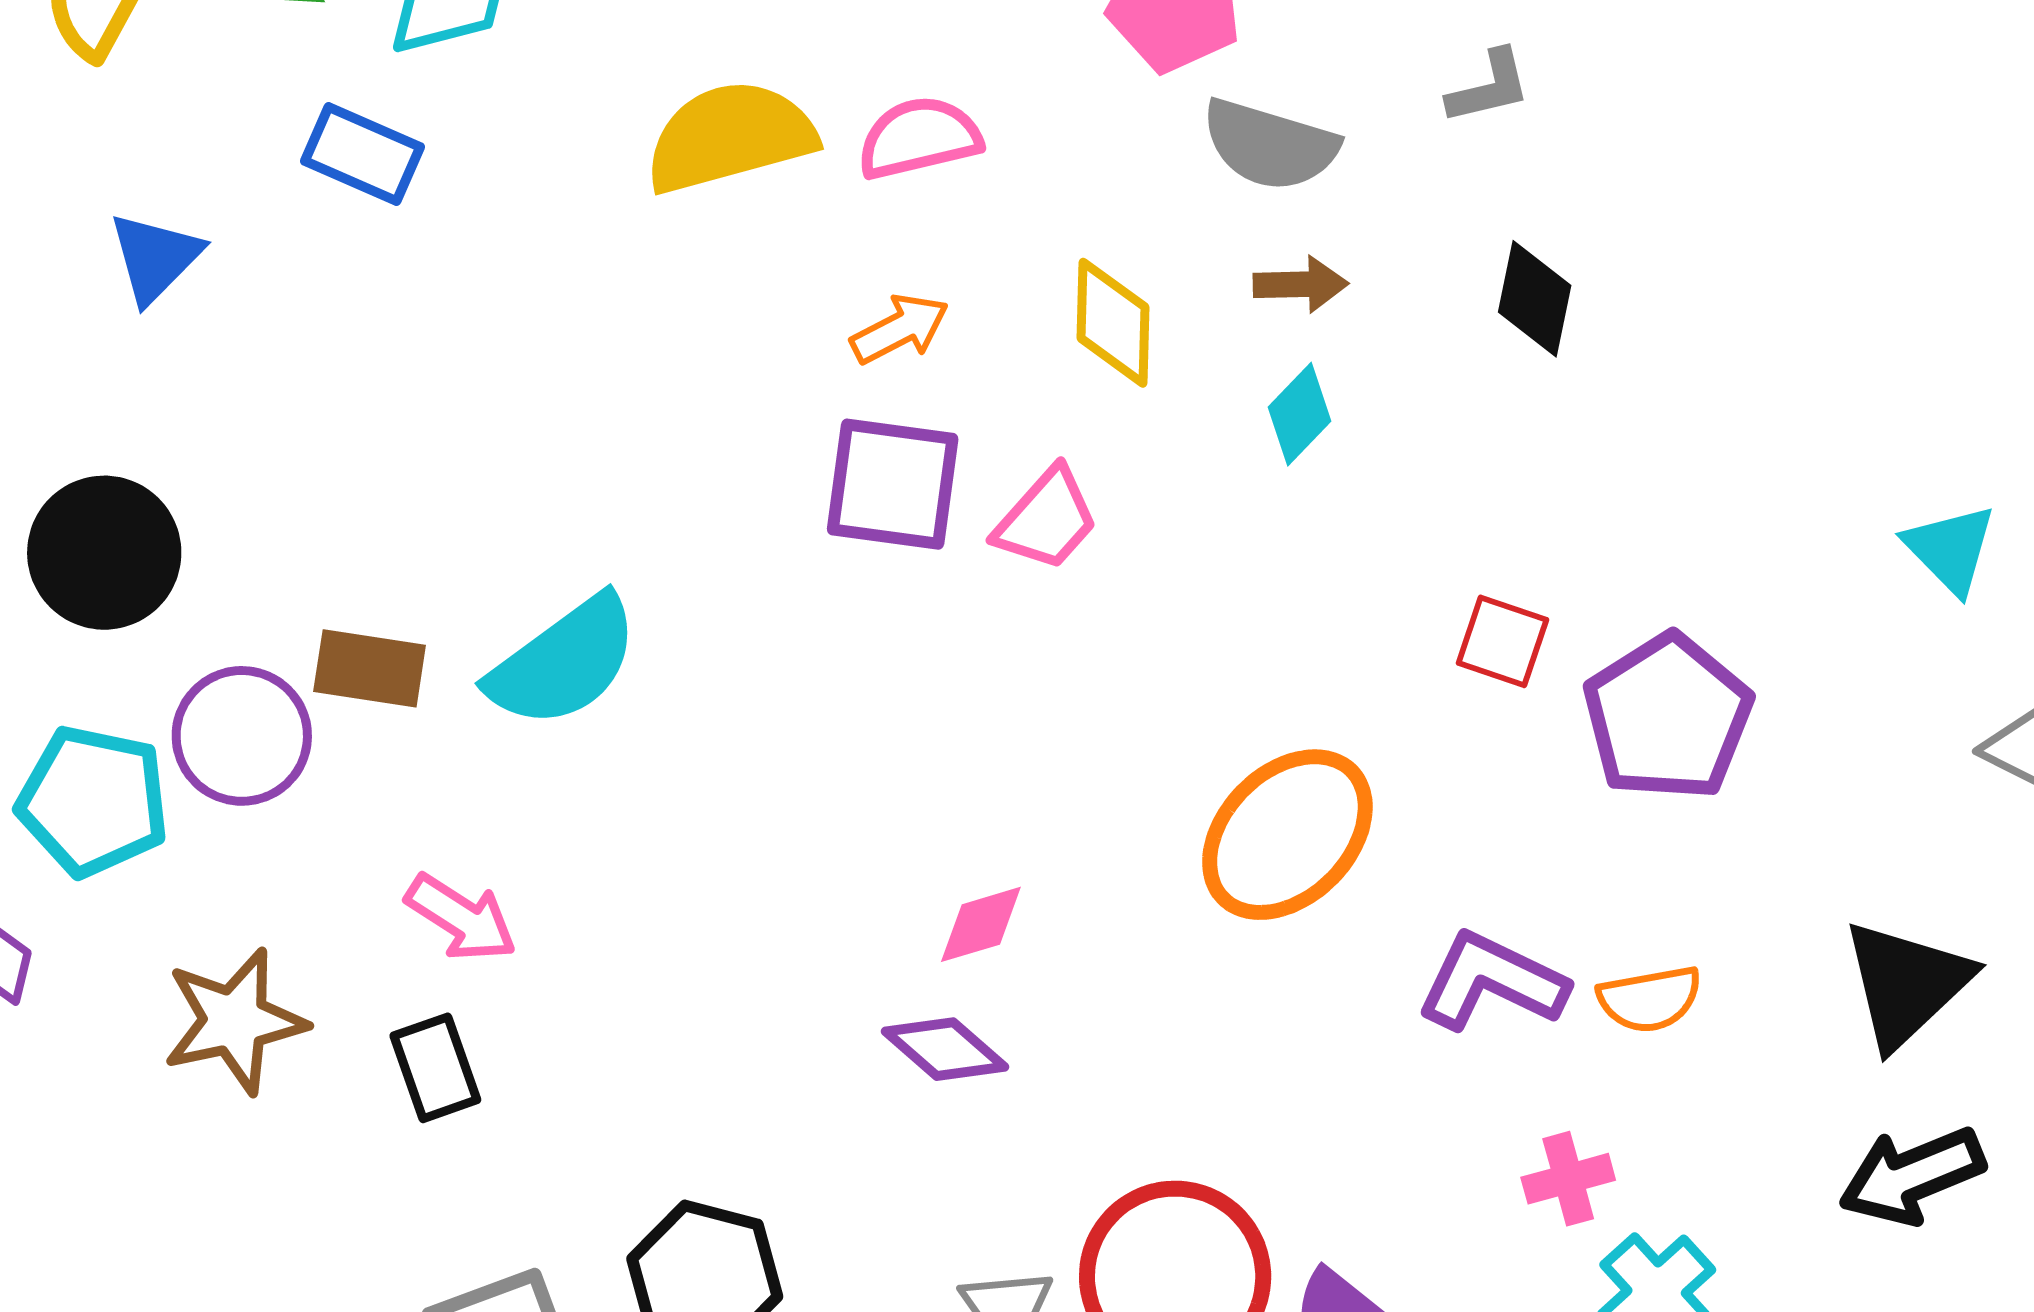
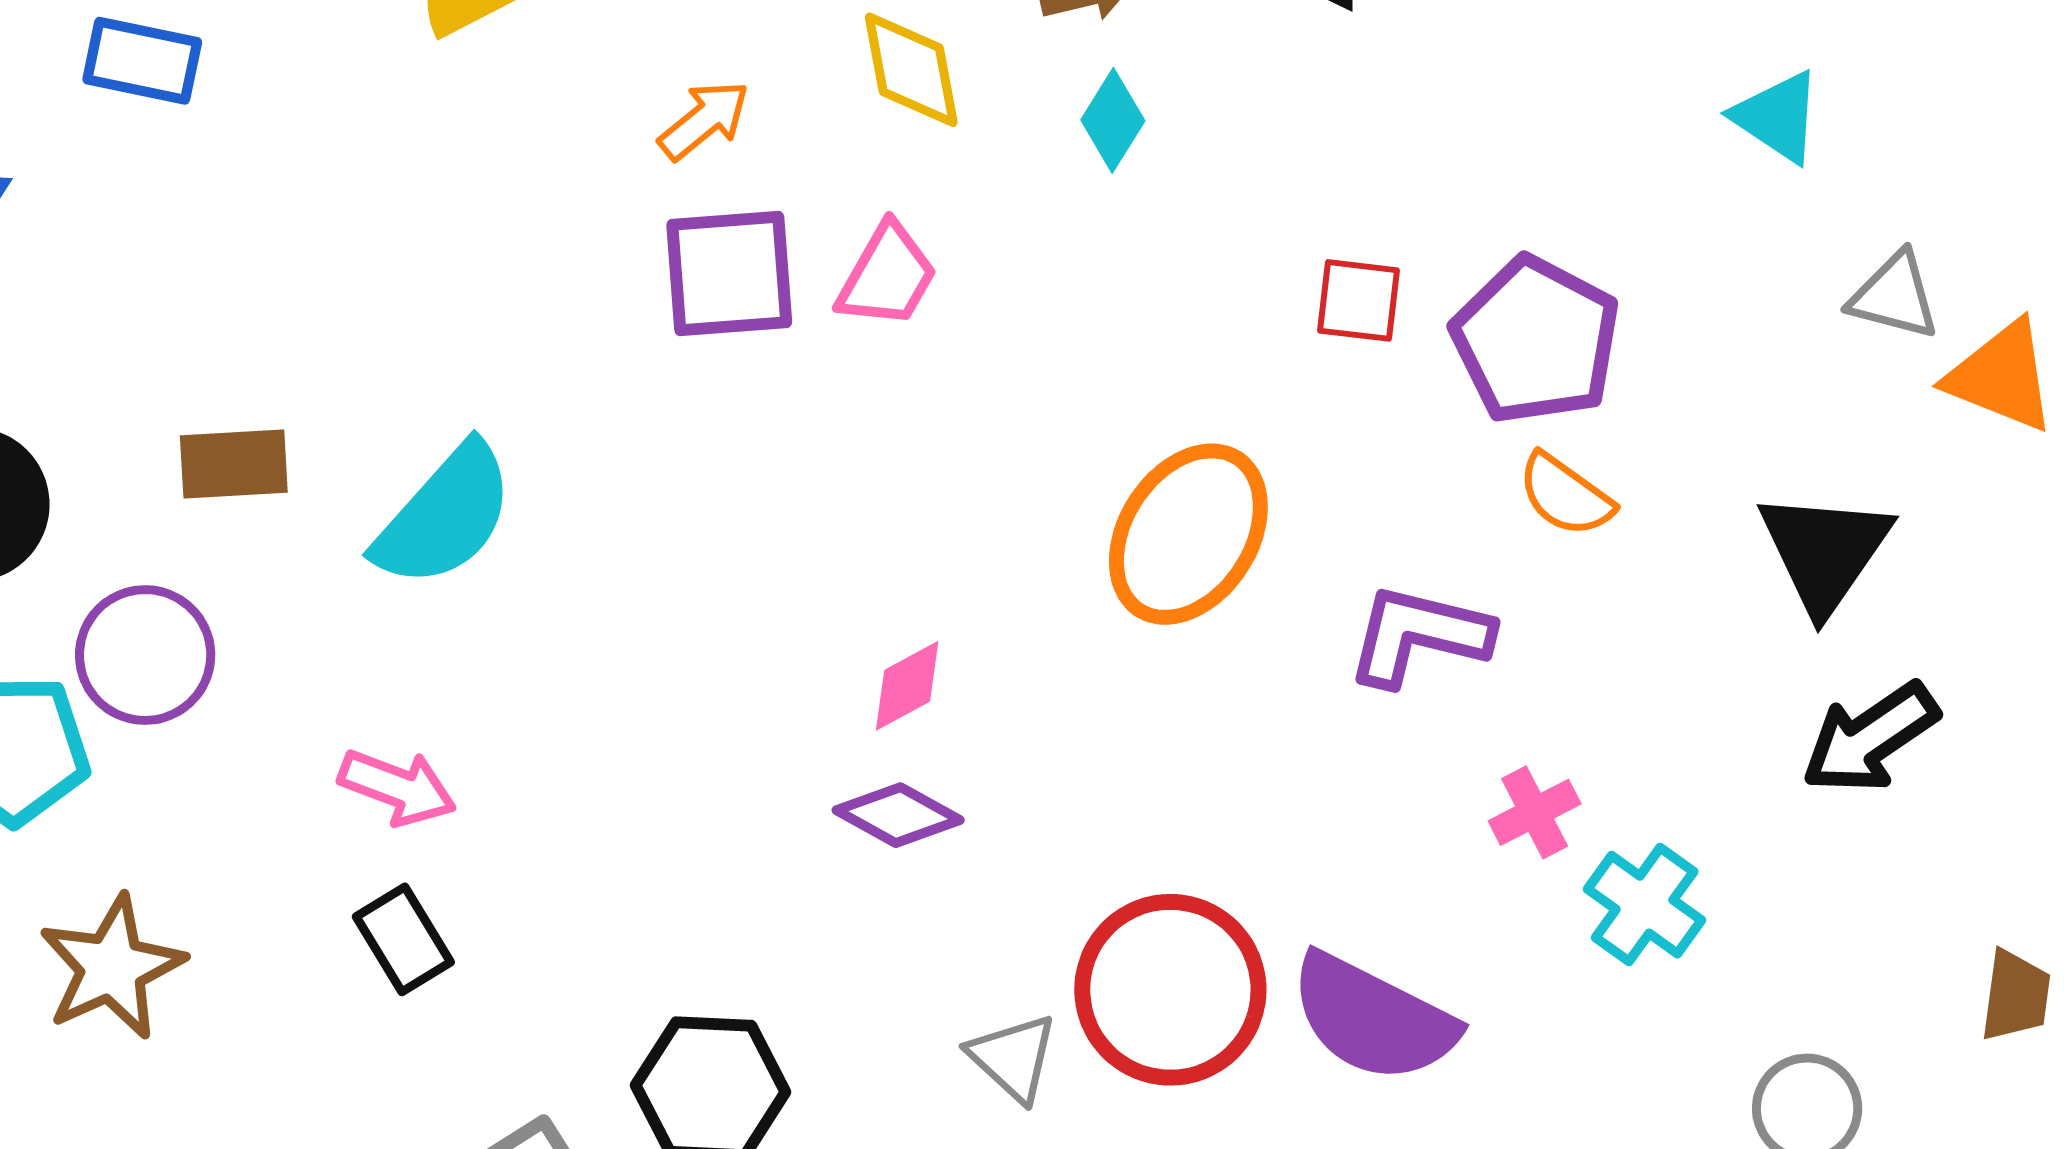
brown rectangle: (370, 668) -> (234, 464), moved
orange semicircle: (1650, 999) -> (1565, 495), moved, turned 58
brown star: (234, 1021) -> (112, 967), moved

